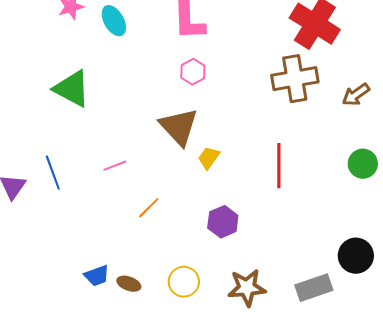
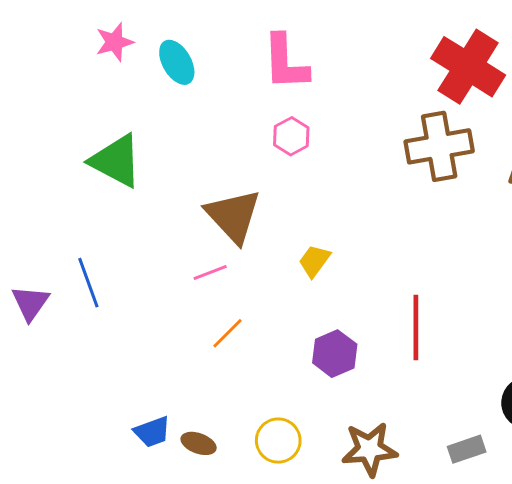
brown triangle: (179, 127) -> (233, 216), moved
pink line: (115, 166) -> (210, 272), moved
red line: (279, 166) -> (416, 327), moved
gray rectangle: (314, 288) -> (467, 449), size x0.7

